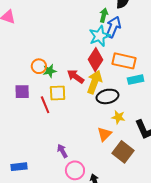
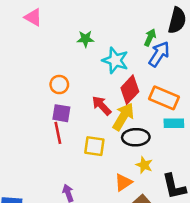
cyan star: (99, 36) -> (115, 60), moved, turned 30
green star: (50, 71) -> (85, 39), moved
purple square: (22, 92) -> (61, 113), moved
yellow square: (58, 93) -> (94, 146), moved

